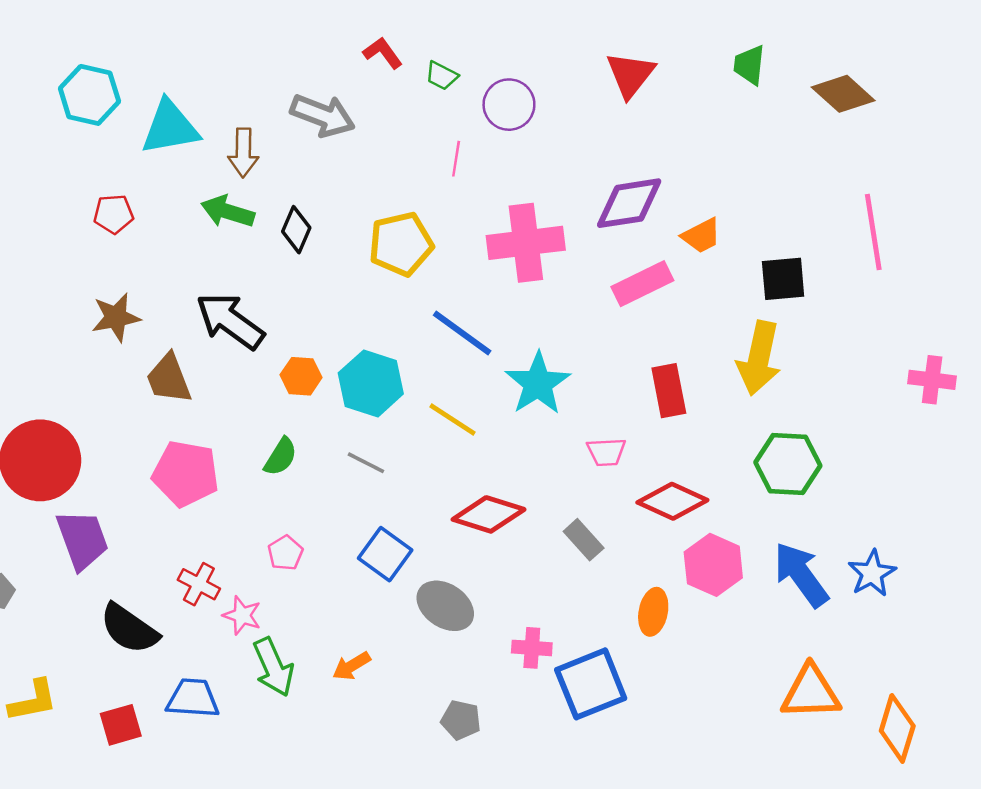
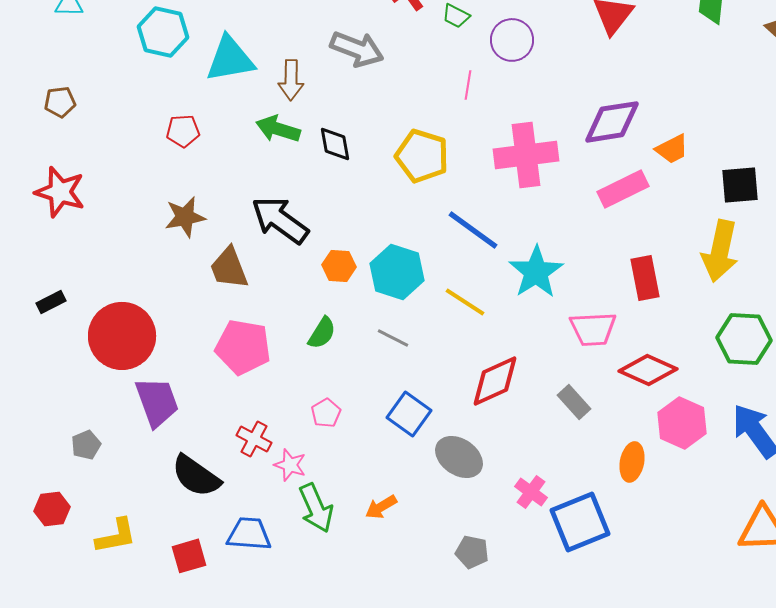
black diamond: (296, 230) -> (335, 144), turned -33
yellow pentagon: (401, 244) -> (422, 156), turned 30
pink trapezoid: (606, 452) -> (593, 329), size x1.4
red diamond: (489, 514) -> (495, 381), turned -42
pink cross: (532, 648) -> (531, 492), turned 32

